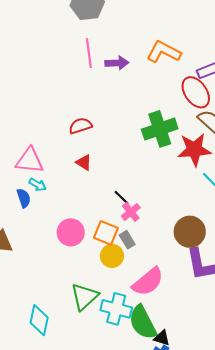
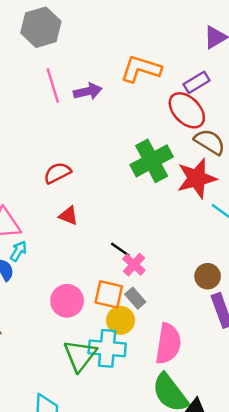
cyan arrow: (38, 185) -> (18, 251), turned -78
brown circle: (190, 232) -> (208, 276), size x0.7
pink semicircle: (148, 282) -> (168, 344), turned -32
green triangle: (84, 297) -> (80, 355), moved
cyan cross: (116, 309) -> (107, 348), moved

